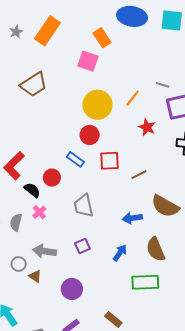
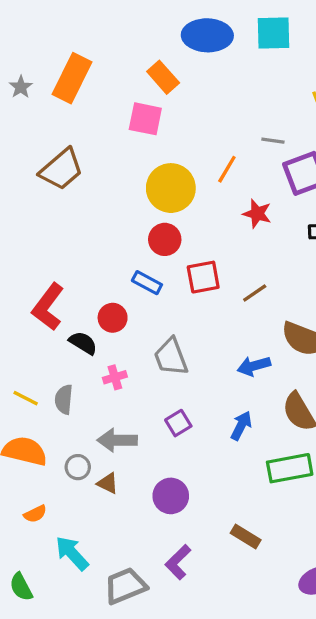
pink cross: (39, 212) -> (115, 377), moved, turned 32

